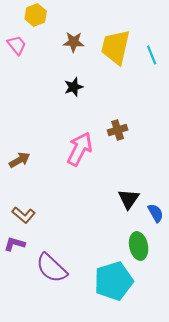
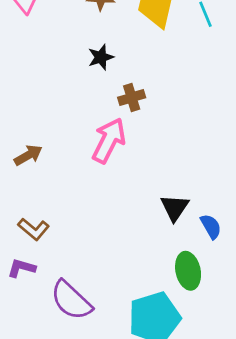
brown cross: (118, 130) -> (132, 97), moved

